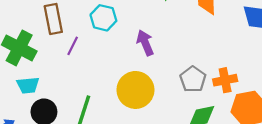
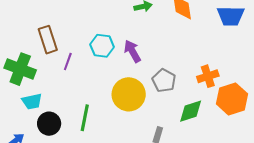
cyan hexagon: (103, 18) -> (102, 46), moved
gray pentagon: (193, 79) -> (164, 81), moved

